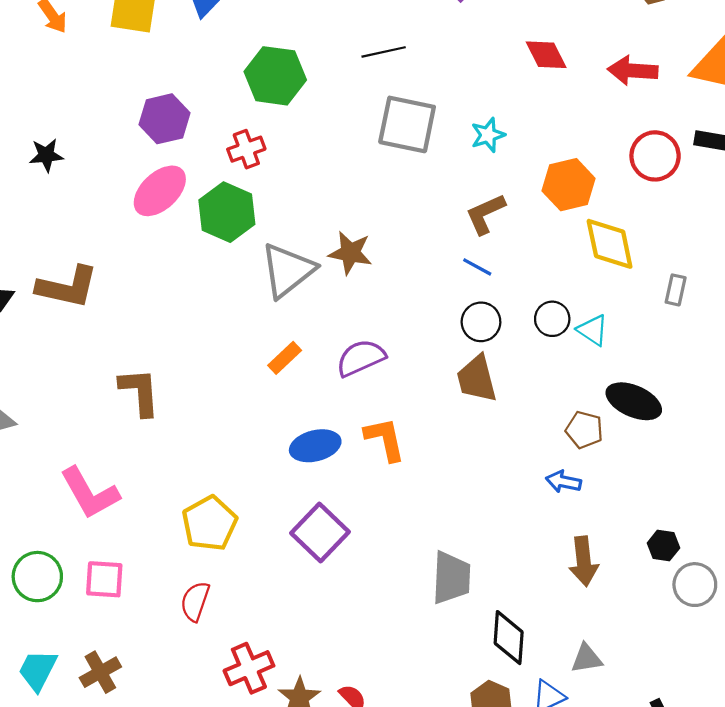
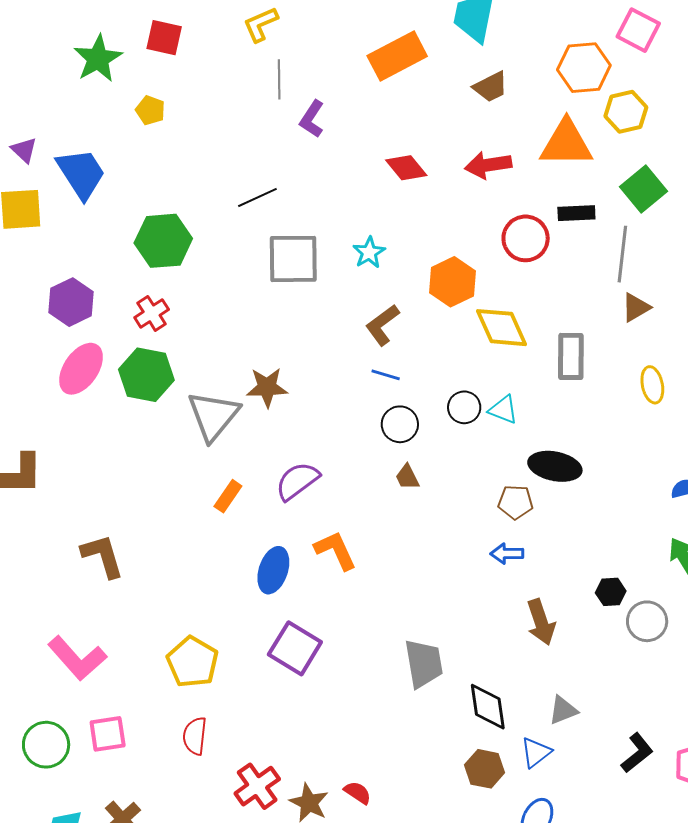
gray rectangle: (676, 290) -> (571, 356), size x1.6
brown trapezoid: (477, 379) -> (407, 477), size x0.6
blue ellipse: (315, 446) -> (273, 570), turned -45

